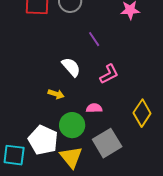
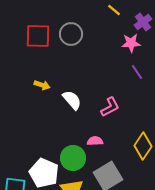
purple line: (94, 39) -> (137, 72), moved
yellow arrow: (56, 94) -> (42, 85), moved

